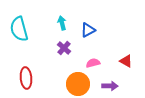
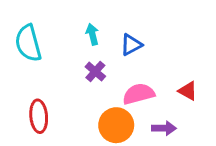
pink semicircle: (93, 63) -> (139, 94), size x1.5

